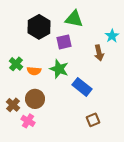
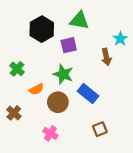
orange semicircle: (34, 71) -> (36, 89), moved, turned -32
brown circle: (35, 99) -> (58, 102), moved
pink cross: (28, 121) -> (50, 133), moved

